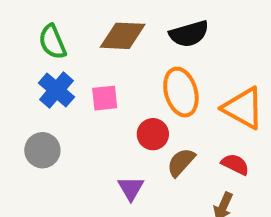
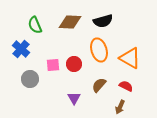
blue cross: (56, 90) -> (21, 49), moved
pink square: (105, 98) -> (53, 65), moved
red circle: (153, 134) -> (74, 64), moved

